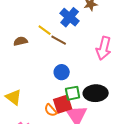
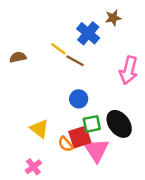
brown semicircle: (21, 41) -> (18, 57), moved
black ellipse: (96, 93) -> (119, 124), turned 55
yellow triangle: (14, 97) -> (39, 129), moved

